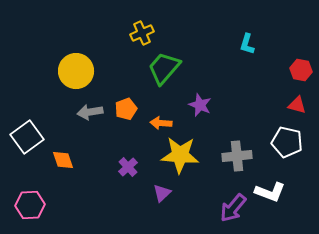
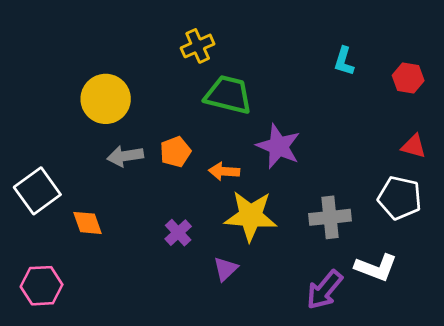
green trapezoid: (164, 68) -> (228, 95), turned 63
red hexagon: (301, 70) -> (408, 78), moved
purple star: (200, 105) -> (278, 146), size x1.4

